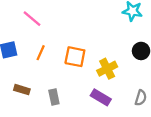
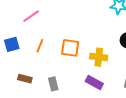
pink line: (32, 19) -> (31, 16), turned -72
yellow cross: (107, 69) -> (99, 57), turned 36

